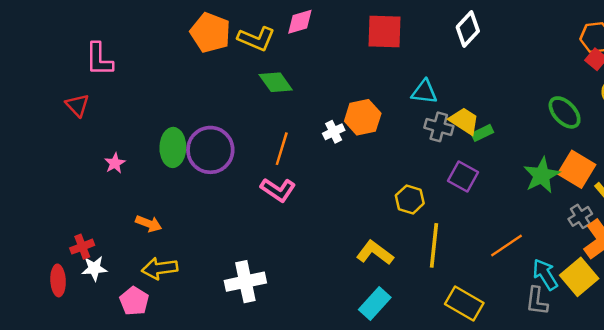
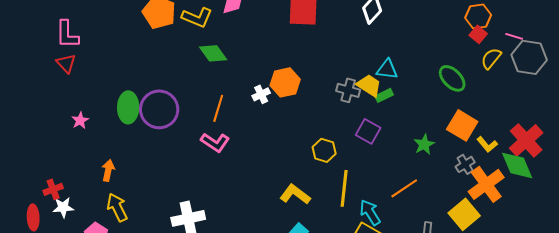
cyan triangle: (424, 92) -> (387, 69), moved
red triangle: (77, 105) -> (66, 63), moved
green star: (542, 175) -> (424, 144), moved, size x0.7
orange arrow: (149, 224) -> (108, 170), turned -100
yellow arrow: (160, 268) -> (117, 207), turned 72
cyan arrow: (545, 274) -> (370, 212), moved

